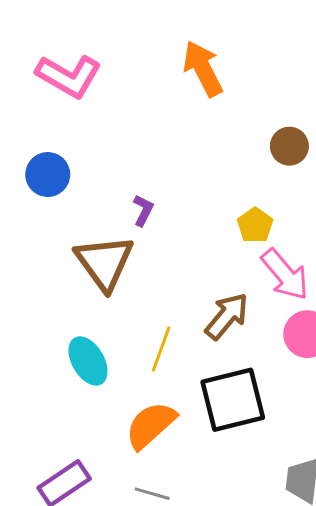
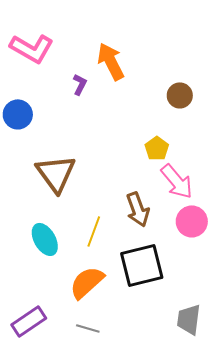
orange arrow: (203, 69) -> (111, 61), moved
purple L-shape: (143, 210) -> (80, 84), moved
brown arrow: (227, 316) -> (138, 209), turned 120

